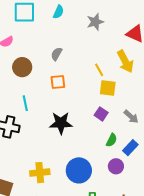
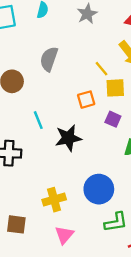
gray semicircle: (56, 54) -> (49, 59), size x1.5
orange square: (58, 82) -> (86, 100), moved
cyan line: (25, 103) -> (38, 120), moved

